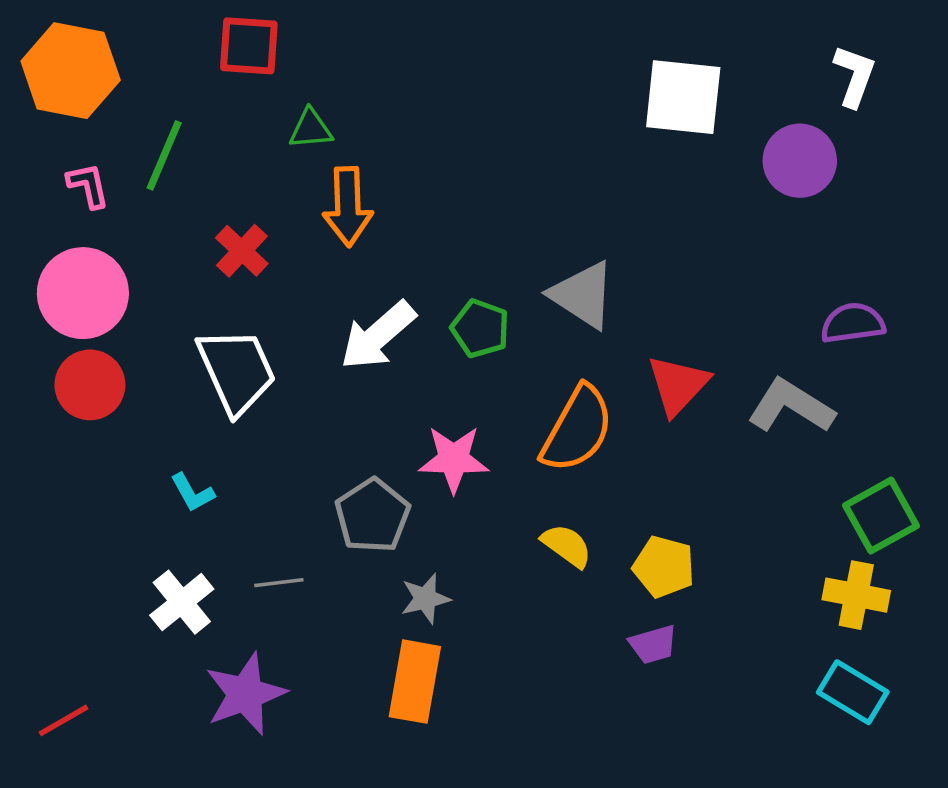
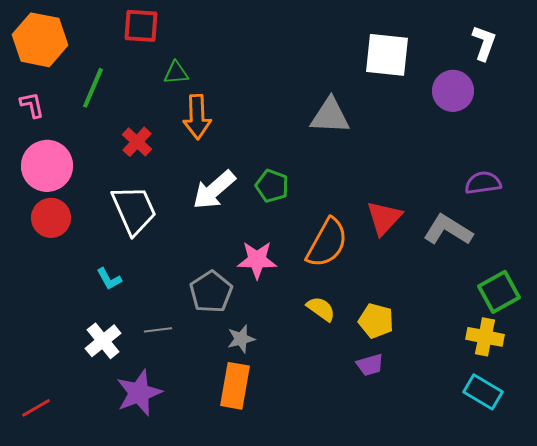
pink L-shape: (88, 185) -> (32, 105), moved
gray triangle: (583, 295) -> (330, 116), moved, turned -30

